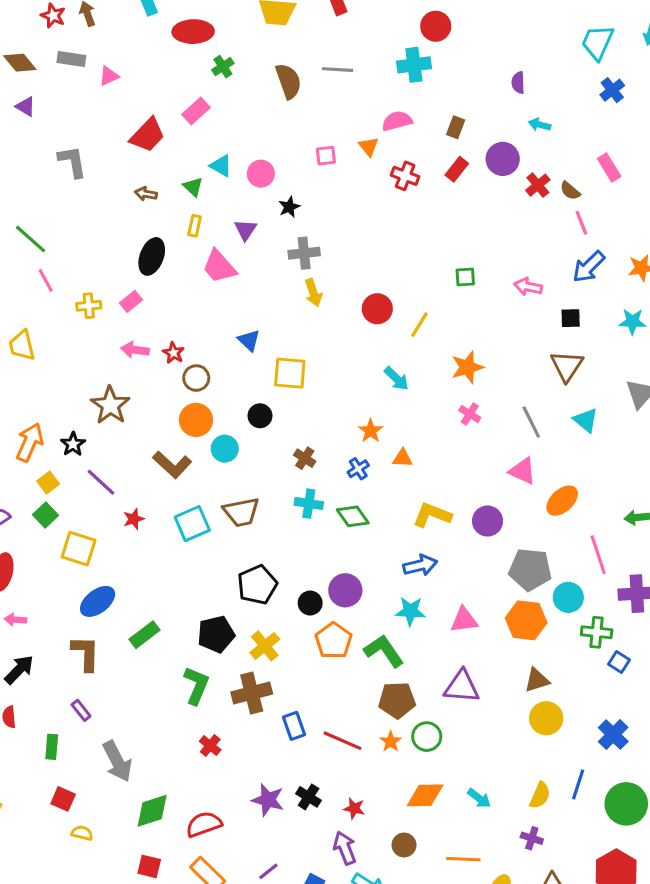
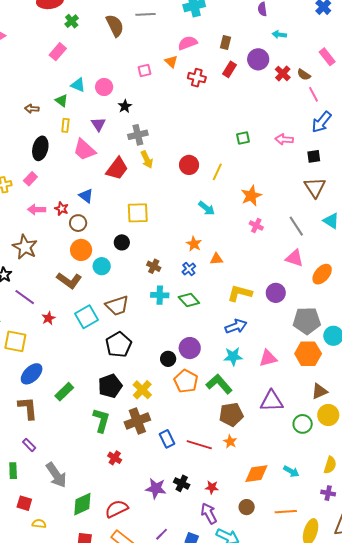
red trapezoid: (148, 135) -> (117, 169), moved
blue triangle: (249, 340) -> (86, 196), moved
black pentagon: (257, 585) -> (119, 345), moved
green circle: (427, 737) -> (303, 424), moved

